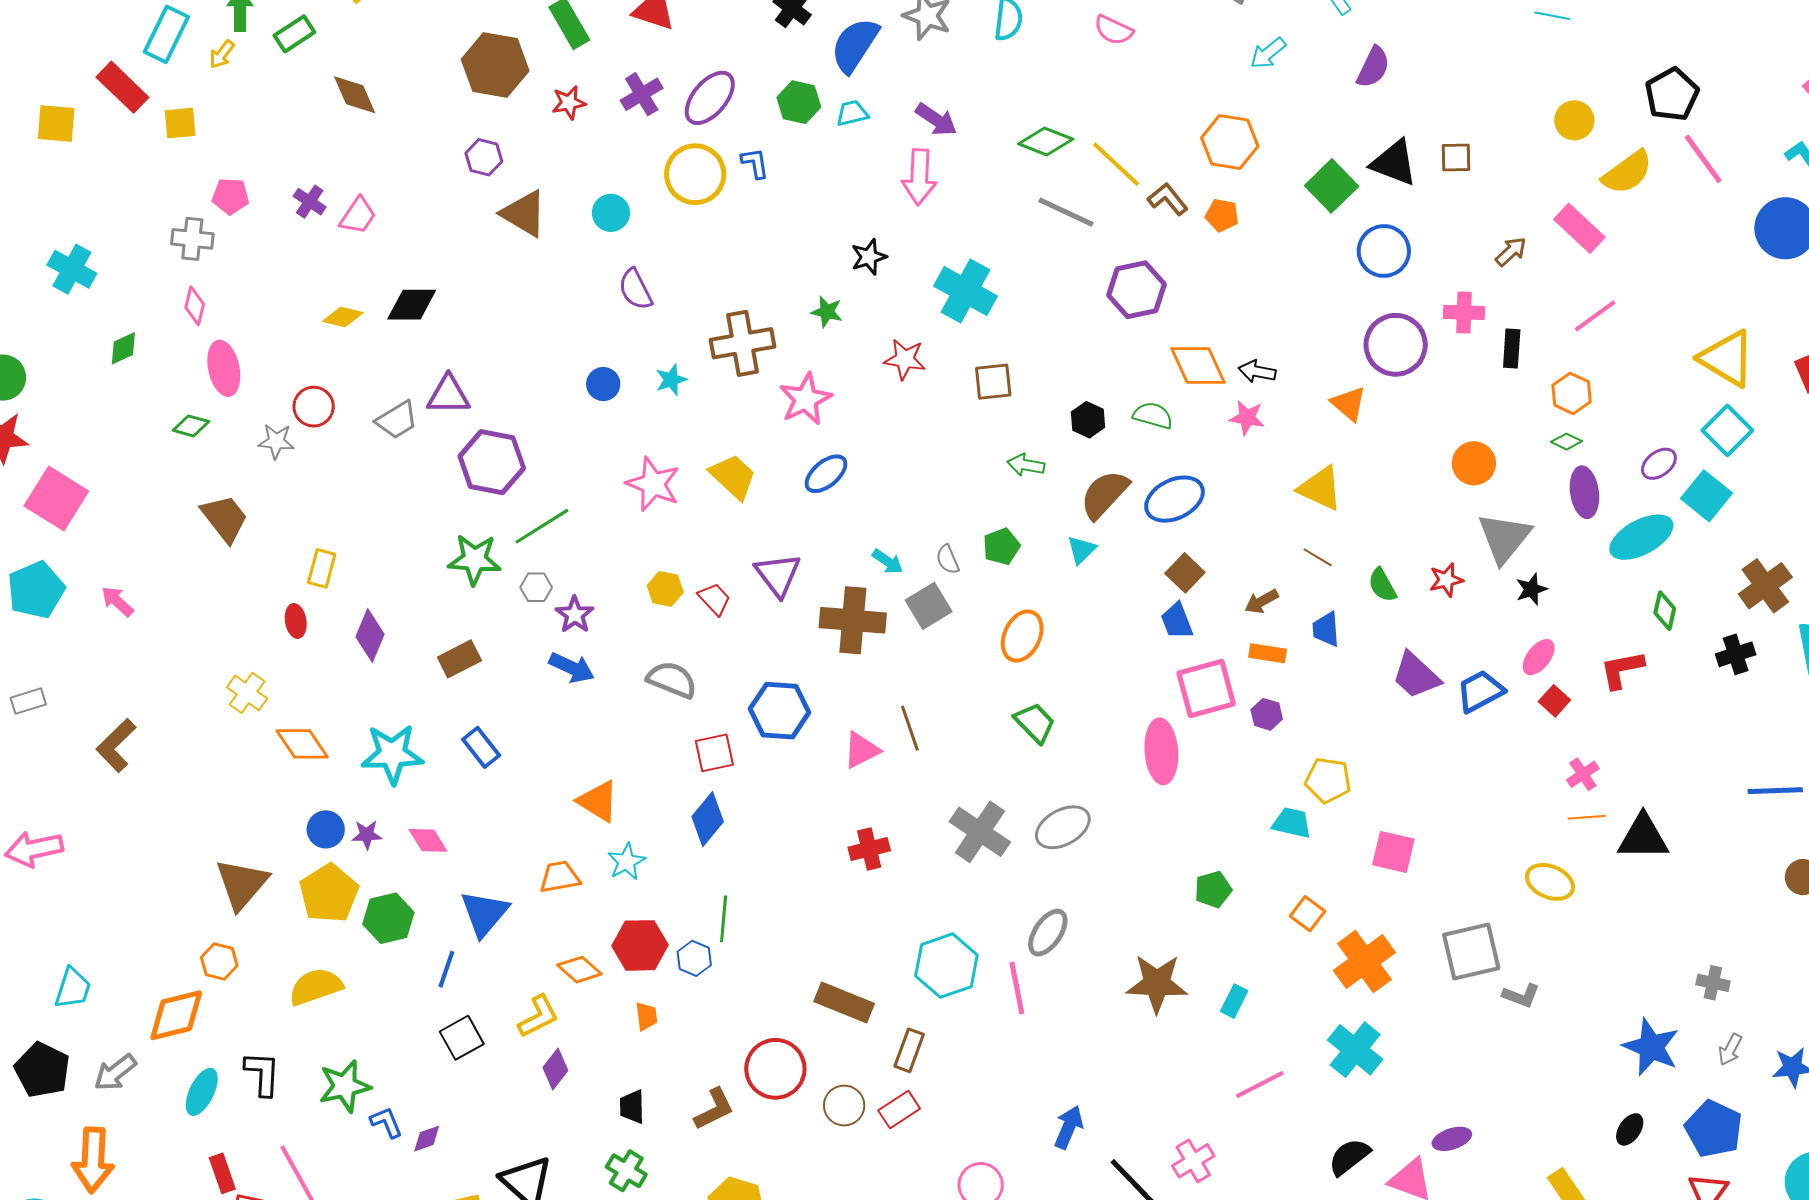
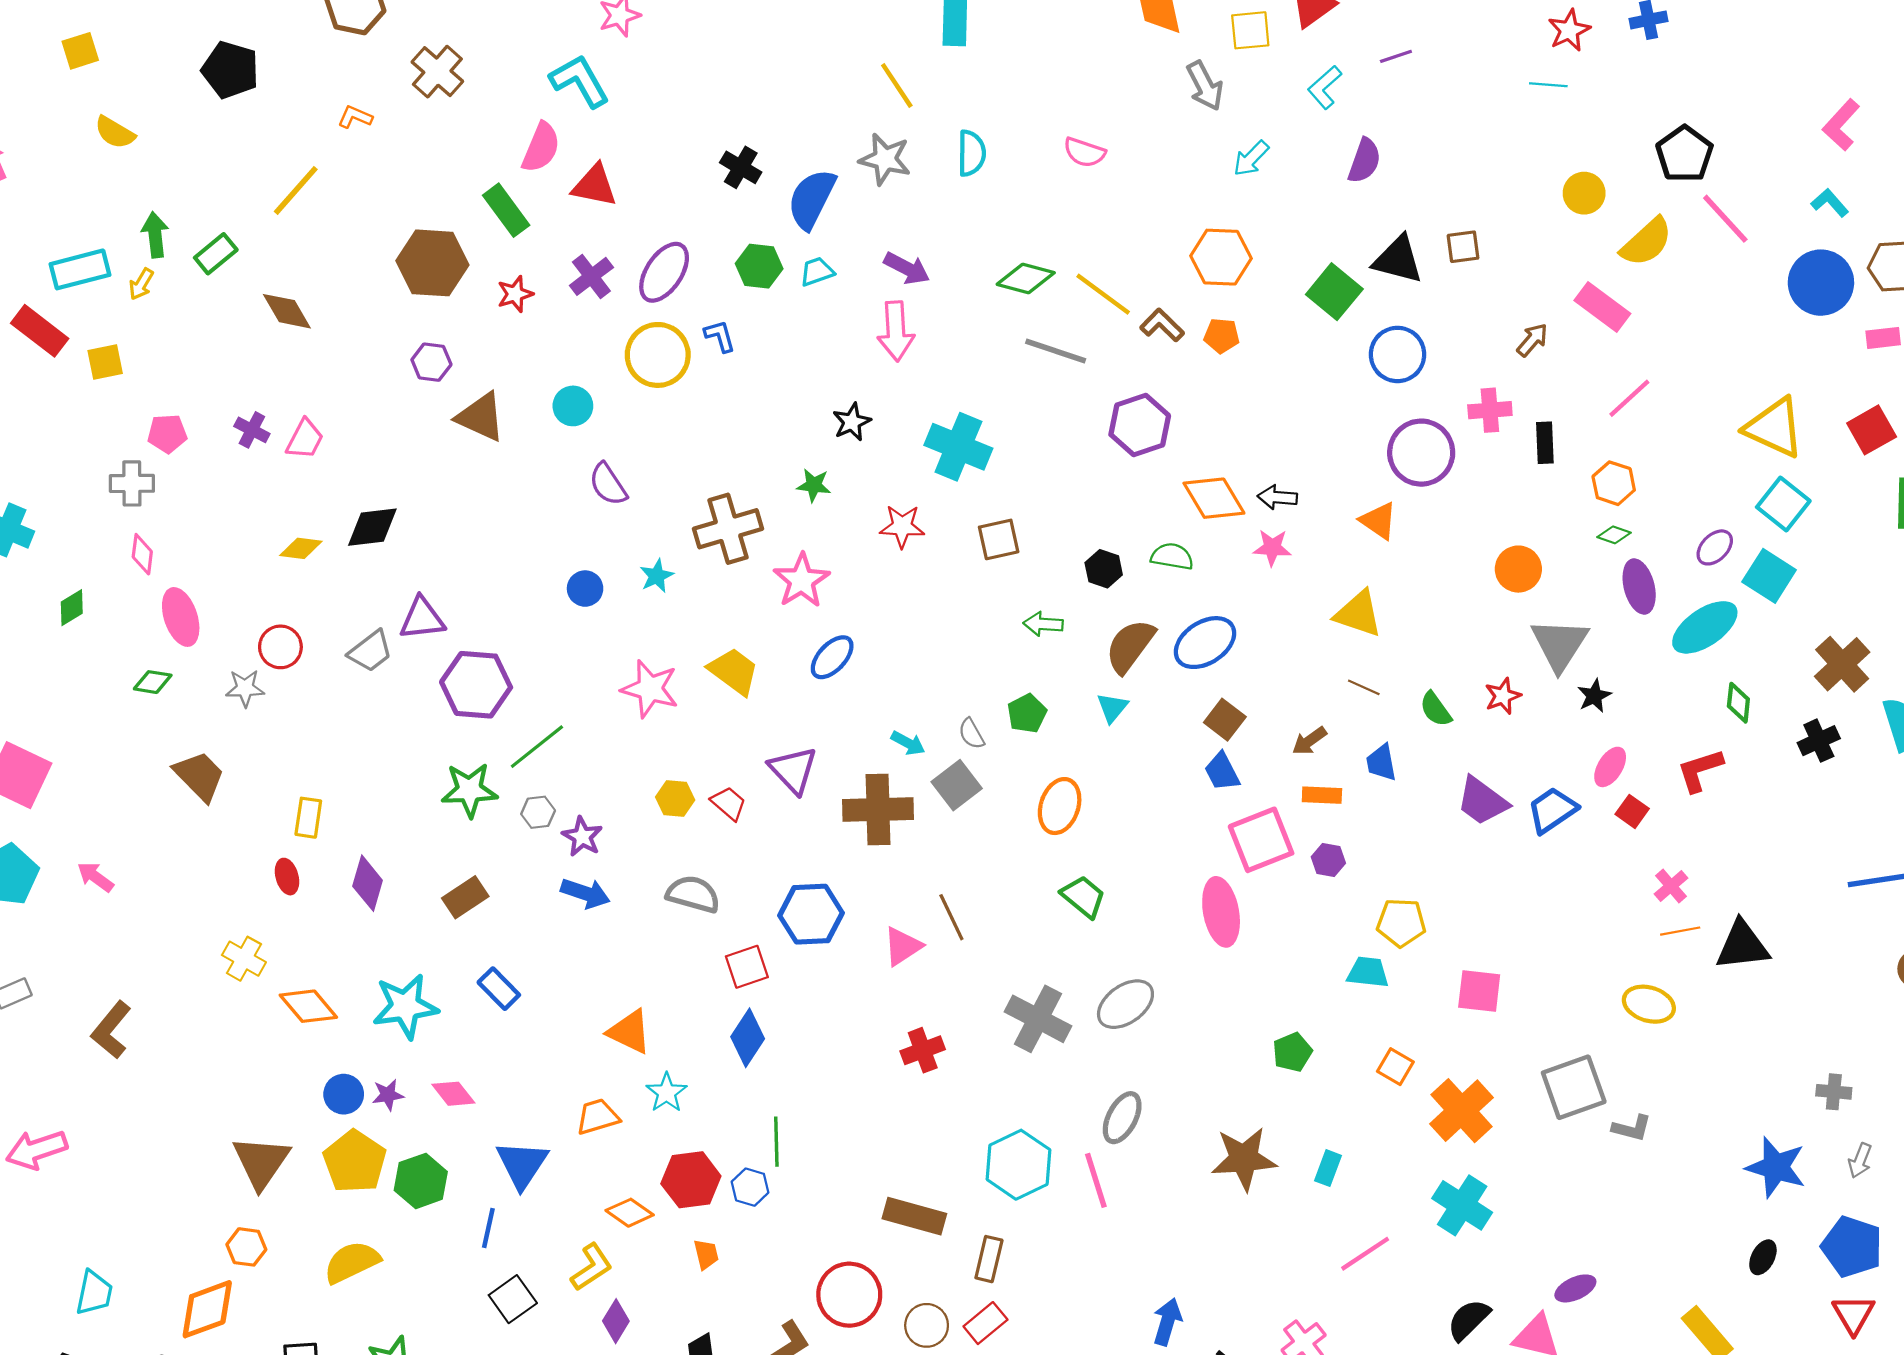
cyan rectangle: (166, 34) -> (80, 269), turned 56

